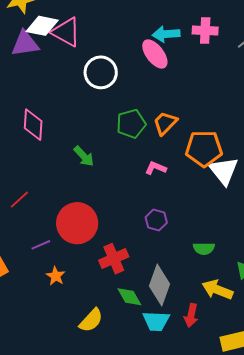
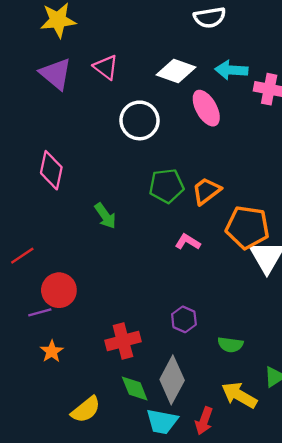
white diamond: (42, 26) -> (176, 71), moved
pink triangle: (66, 32) -> (106, 67), size x0.7
cyan arrow: (166, 34) -> (231, 70), moved
purple triangle: (25, 44) -> (56, 74), turned 40
purple hexagon: (156, 220) -> (184, 319), moved
red circle: (77, 223) -> (59, 290), moved, size x0.7

